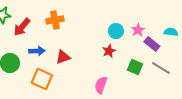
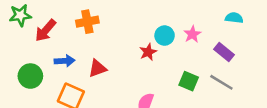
cyan semicircle: (171, 32) -> (234, 18), moved
purple rectangle: (152, 44) -> (224, 52), moved
red star: (109, 51) -> (148, 52), moved

